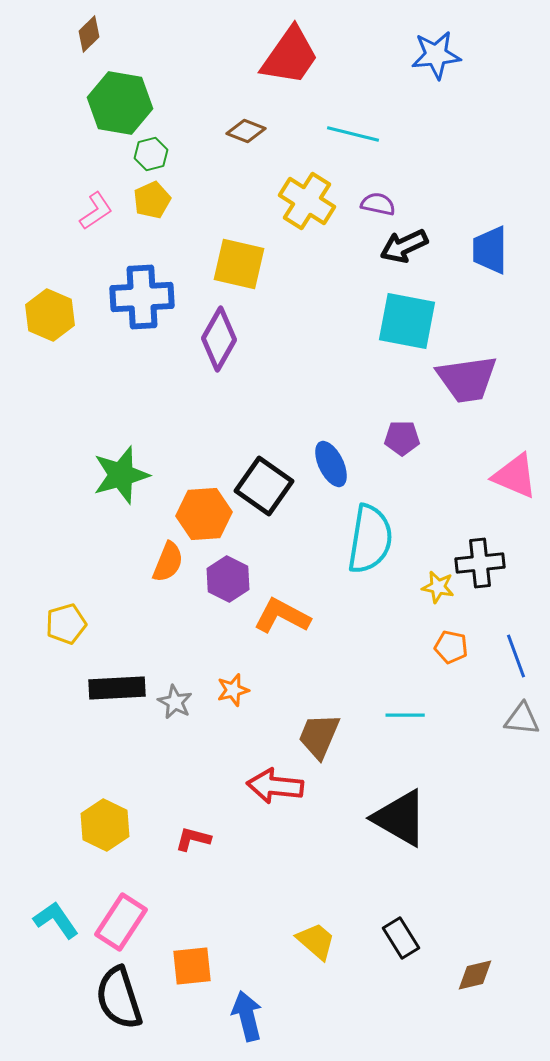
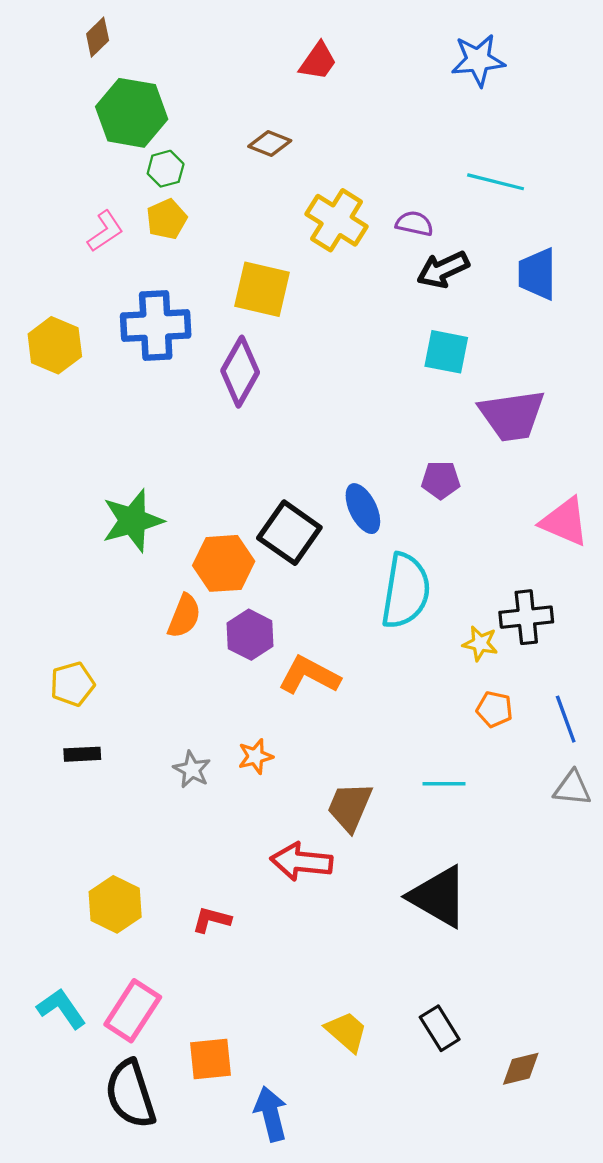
red trapezoid: (290, 56) -> (318, 61), size x0.6
cyan line: (353, 134) -> (496, 182), moved
cyan square: (407, 321) -> (446, 352), size x0.7
black rectangle: (117, 688) -> (82, 754), moved, size x0.6

